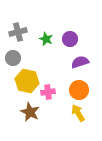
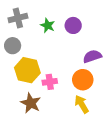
purple semicircle: (80, 62) -> (92, 56), moved

